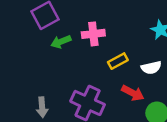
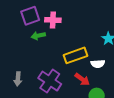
pink cross: (93, 34) -> (53, 20), moved
yellow rectangle: (118, 61) -> (75, 55), size x1.6

